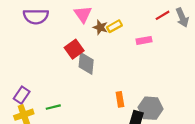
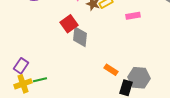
orange rectangle: (120, 99) -> (111, 70), turned -48
green line: (53, 107) -> (40, 80), moved

